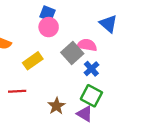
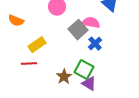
yellow rectangle: (33, 61) -> (37, 45), moved
green square: (91, 96) -> (84, 70), moved

